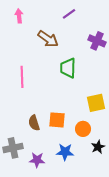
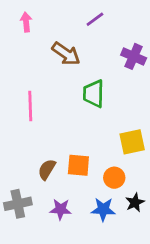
brown semicircle: (34, 123) -> (47, 169), turned 49
blue star: (65, 152) -> (103, 209), moved
purple star: (37, 160) -> (61, 209), moved

